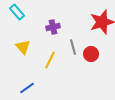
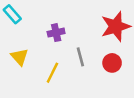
red circle: (91, 54) -> (112, 63), moved

